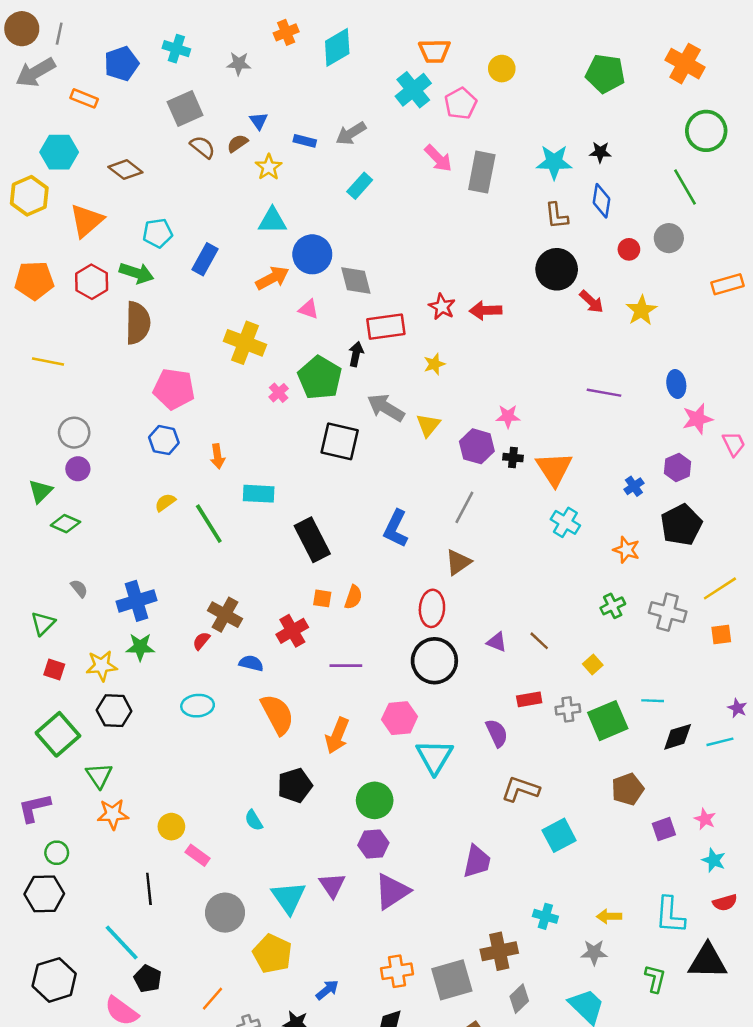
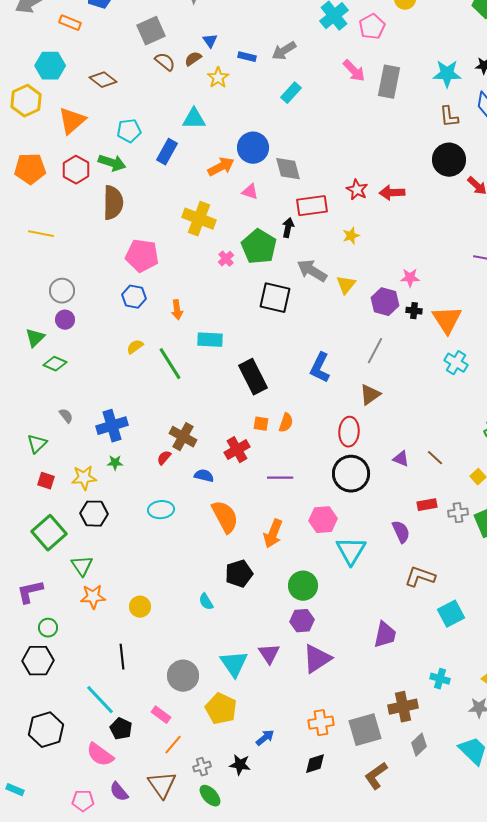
cyan triangle: (272, 221) -> (194, 119), moved
green star: (140, 647) -> (115, 463), size x0.7
pink rectangle: (198, 855) -> (161, 715), moved

